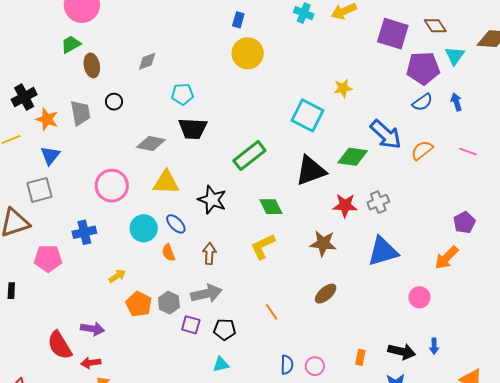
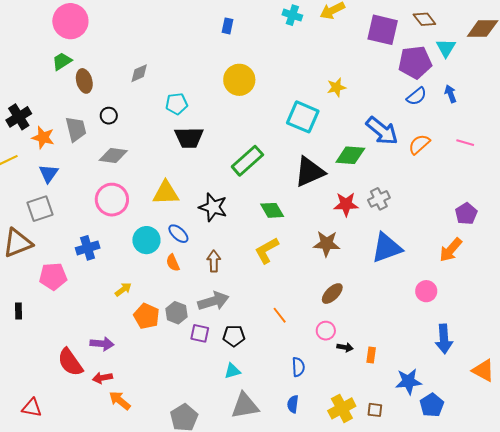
yellow circle: (248, 53) -> (239, 80), moved
gray diamond: (151, 144) -> (113, 156), moved
blue arrow: (434, 346) -> (444, 339), size x1.8
black arrow: (402, 351) -> (345, 347), moved, size x0.6
pink circle: (315, 366) -> (326, 331), moved

